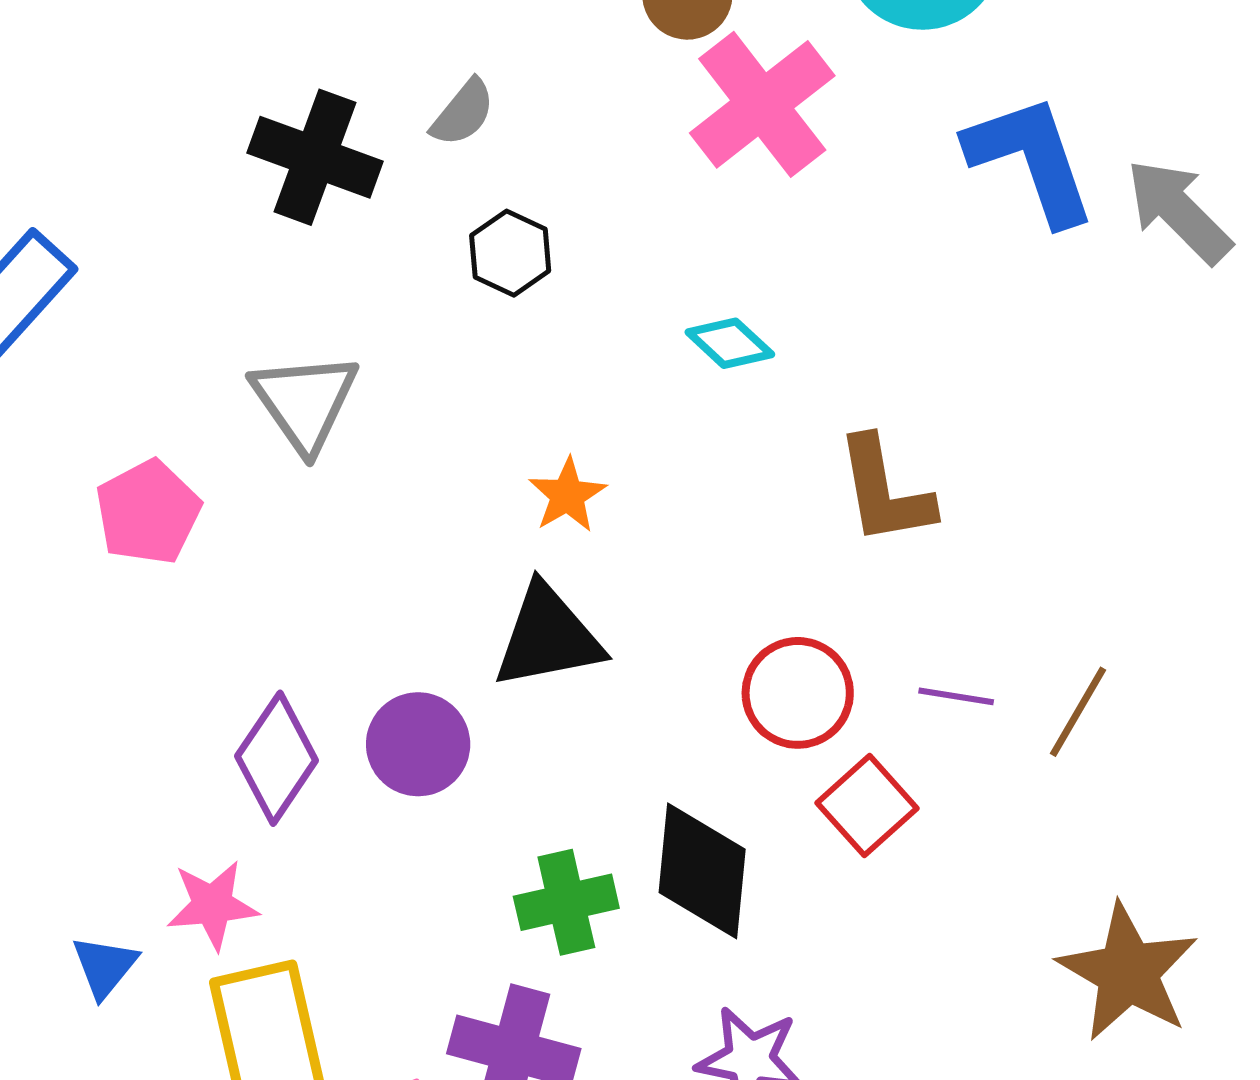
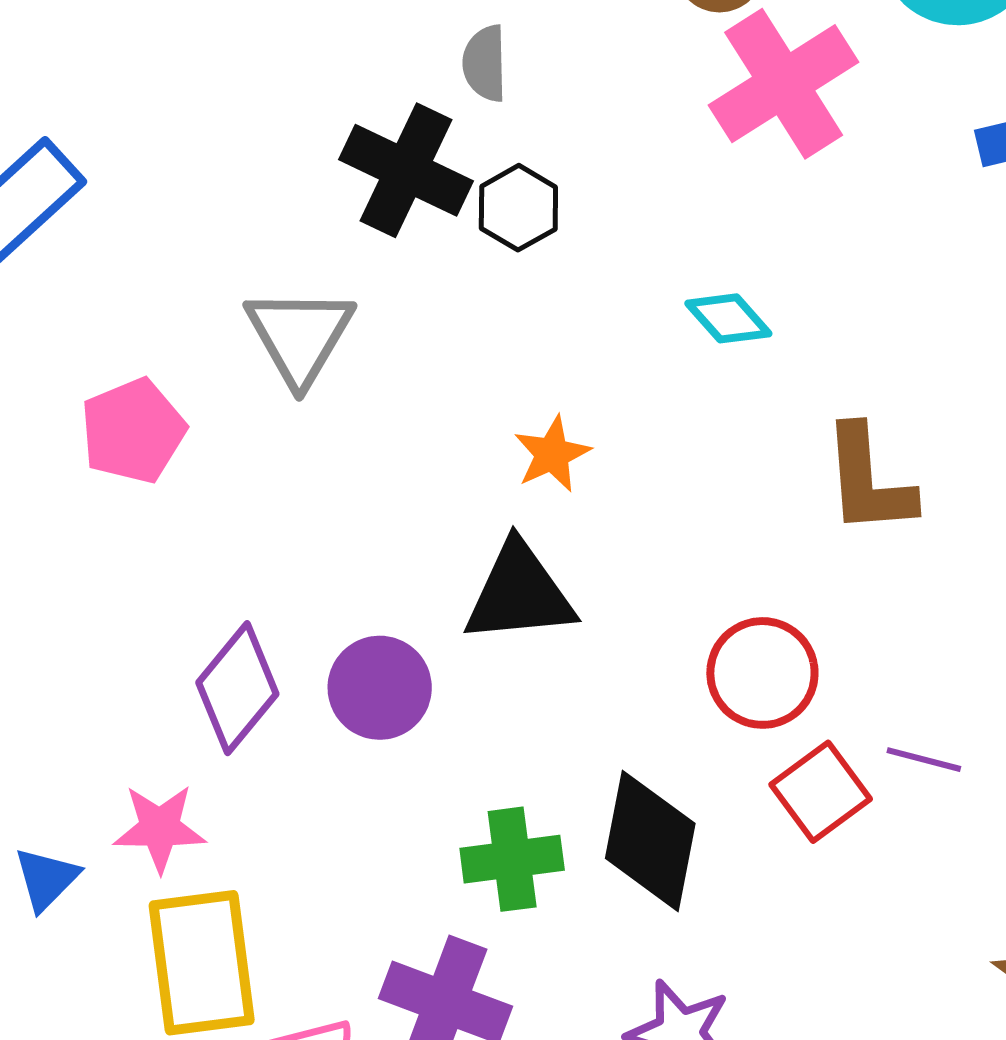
gray semicircle: (463, 113) -> (485, 63), turned 134
black cross: (315, 157) -> (406, 170), moved
purple line: (956, 696) -> (924, 760), moved

